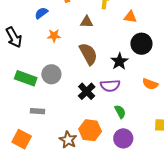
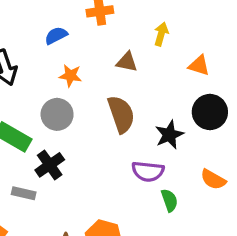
gray circle: (51, 74) -> (57, 114), moved
black cross: (87, 91) -> (50, 165), moved
green semicircle: (120, 112) -> (169, 200), moved

